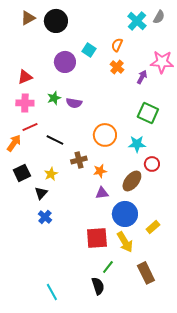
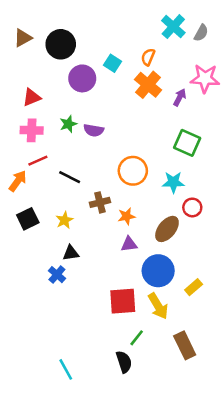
gray semicircle: (159, 17) -> (201, 33), moved
brown triangle: (28, 18) -> (23, 38), moved
black circle: (56, 21) -> (61, 44), moved
orange cross: (117, 67) -> (148, 85), size x1.5
black triangle: (41, 193) -> (71, 253), moved, turned 40

